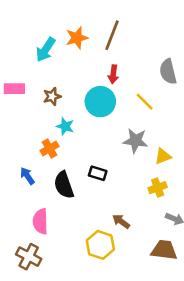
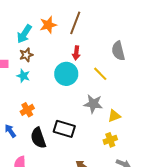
brown star: (52, 96) -> (26, 55), moved
cyan star: (65, 126) -> (23, 76), moved
black rectangle: (98, 173) -> (64, 129), size x1.5

